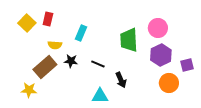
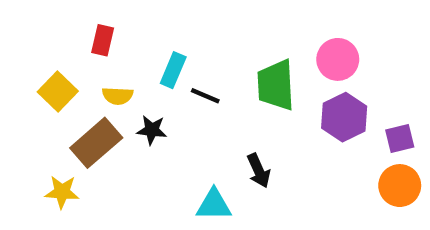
yellow square: (27, 23) -> (58, 91), moved
black line: (98, 64) -> (205, 96), moved
orange circle: (169, 83) -> (400, 186), moved

